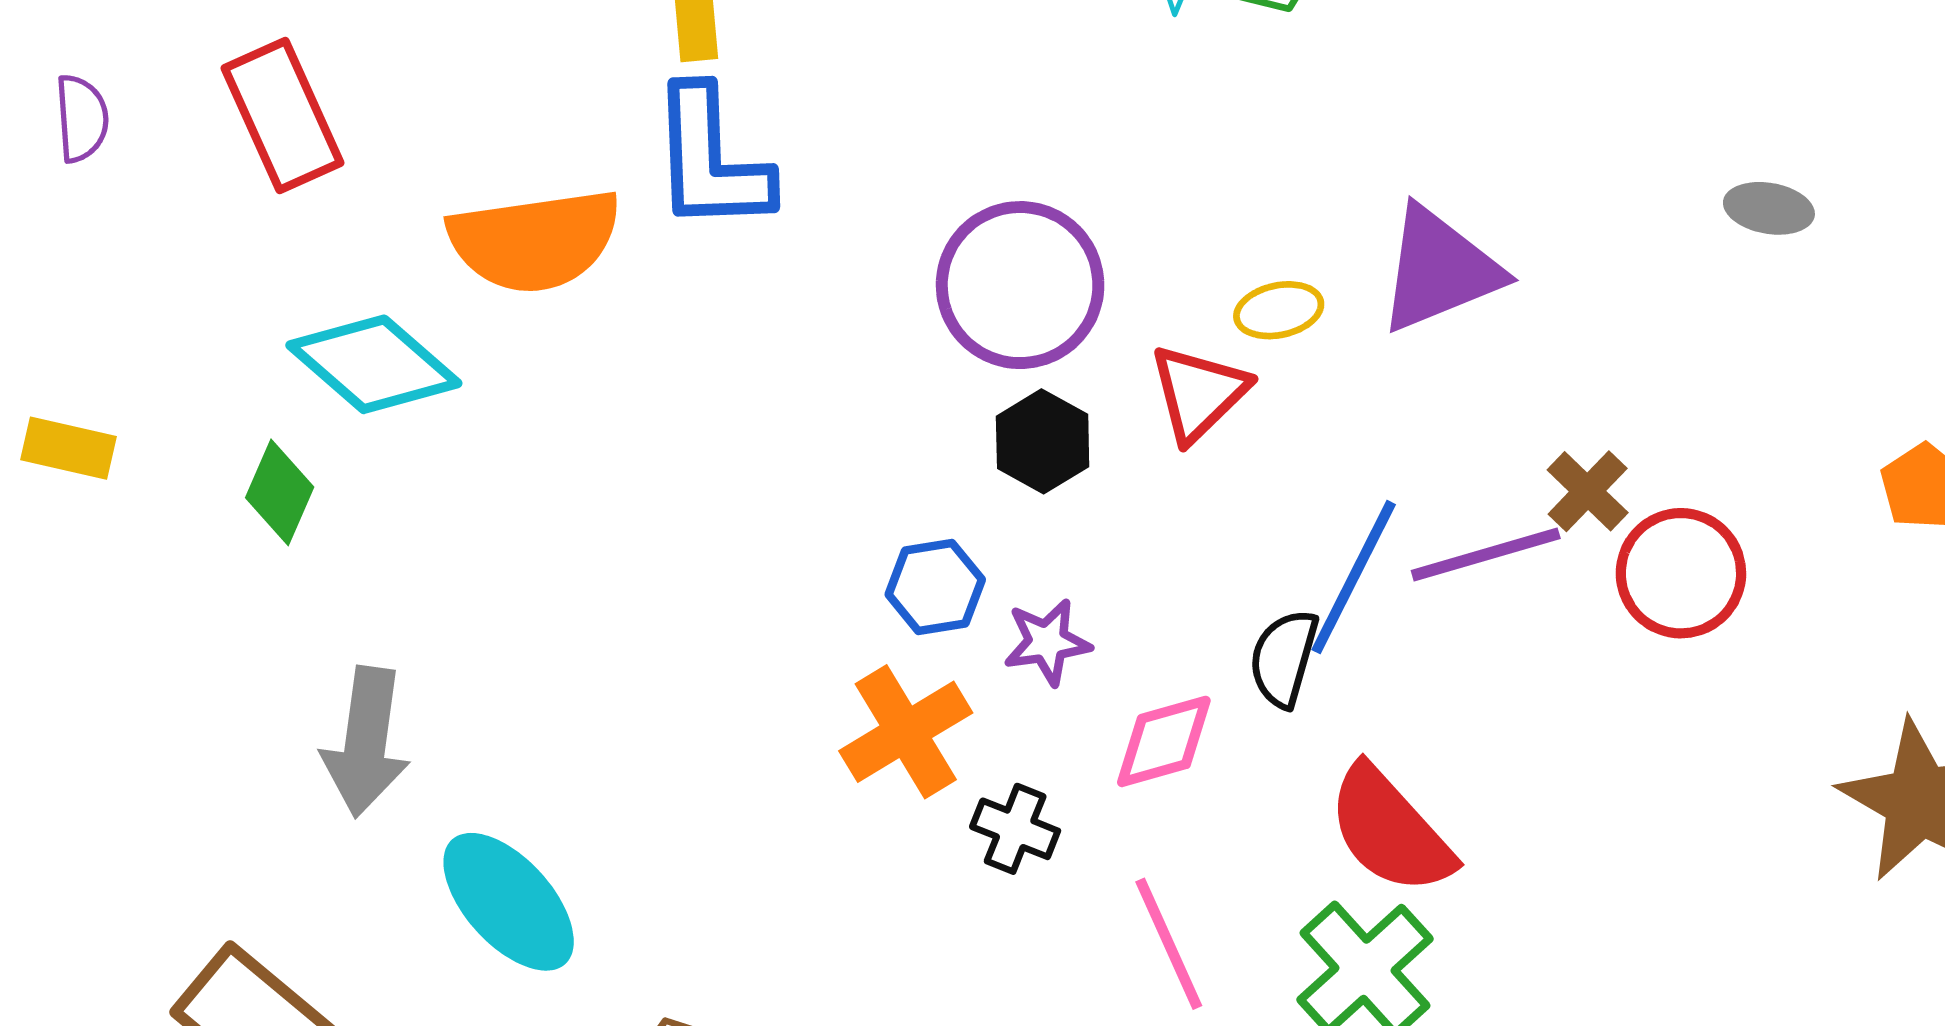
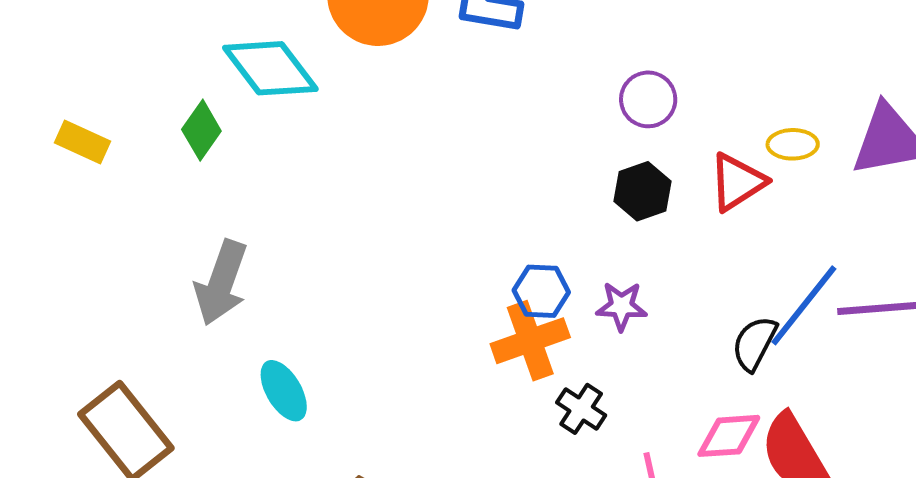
purple circle: (1020, 285) -> (648, 99), size x0.6
yellow rectangle: (68, 448) -> (82, 142), moved
blue hexagon: (935, 587) -> (541, 291), moved
pink diamond: (1164, 741) -> (729, 436), moved
cyan ellipse: (509, 902) -> (284, 391), size x0.7

